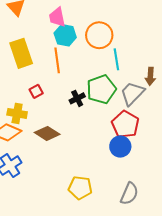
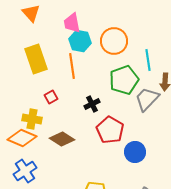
cyan line: (116, 59) -> (148, 60), moved
green pentagon: (101, 89) -> (124, 80), moved
red pentagon: (125, 124) -> (110, 130), moved

